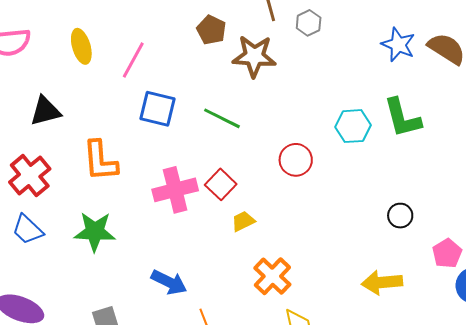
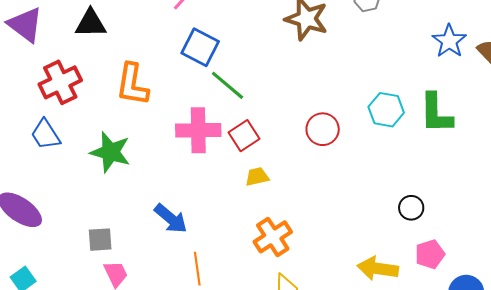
green line: (222, 118) -> (227, 85), moved
pink pentagon: (447, 253) -> (430, 254), moved

